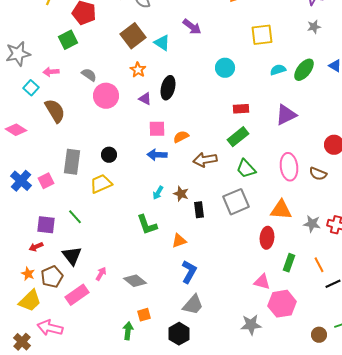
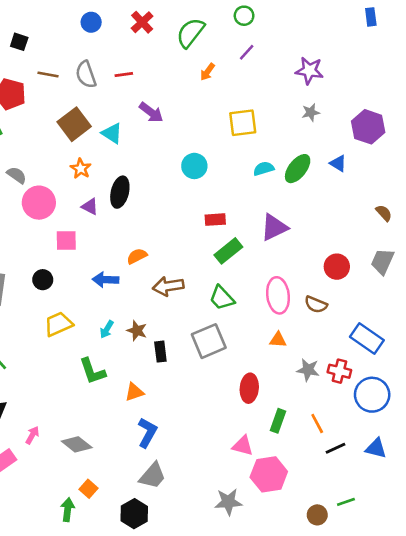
pink square: (157, 129) -> (66, 240), moved
green rectangle: (238, 137) -> (228, 251), moved
yellow trapezoid: (101, 184) -> (58, 324), moved
orange triangle: (281, 210) -> (278, 340), moved, size x0.6
orange square: (144, 315) -> (89, 489), turned -32

